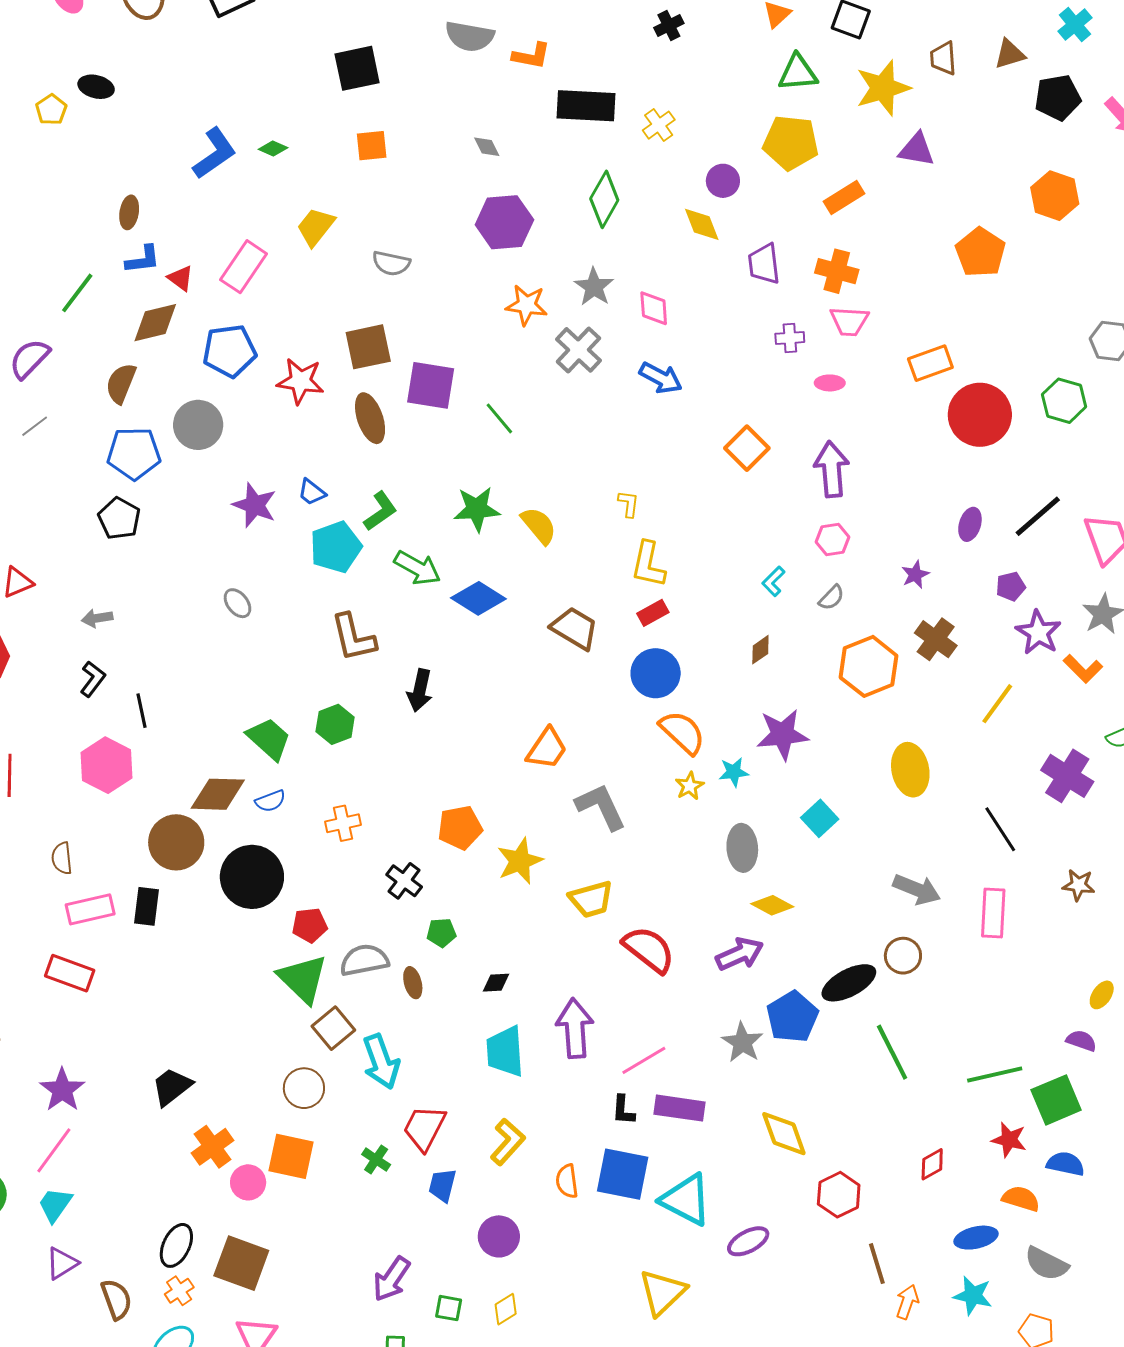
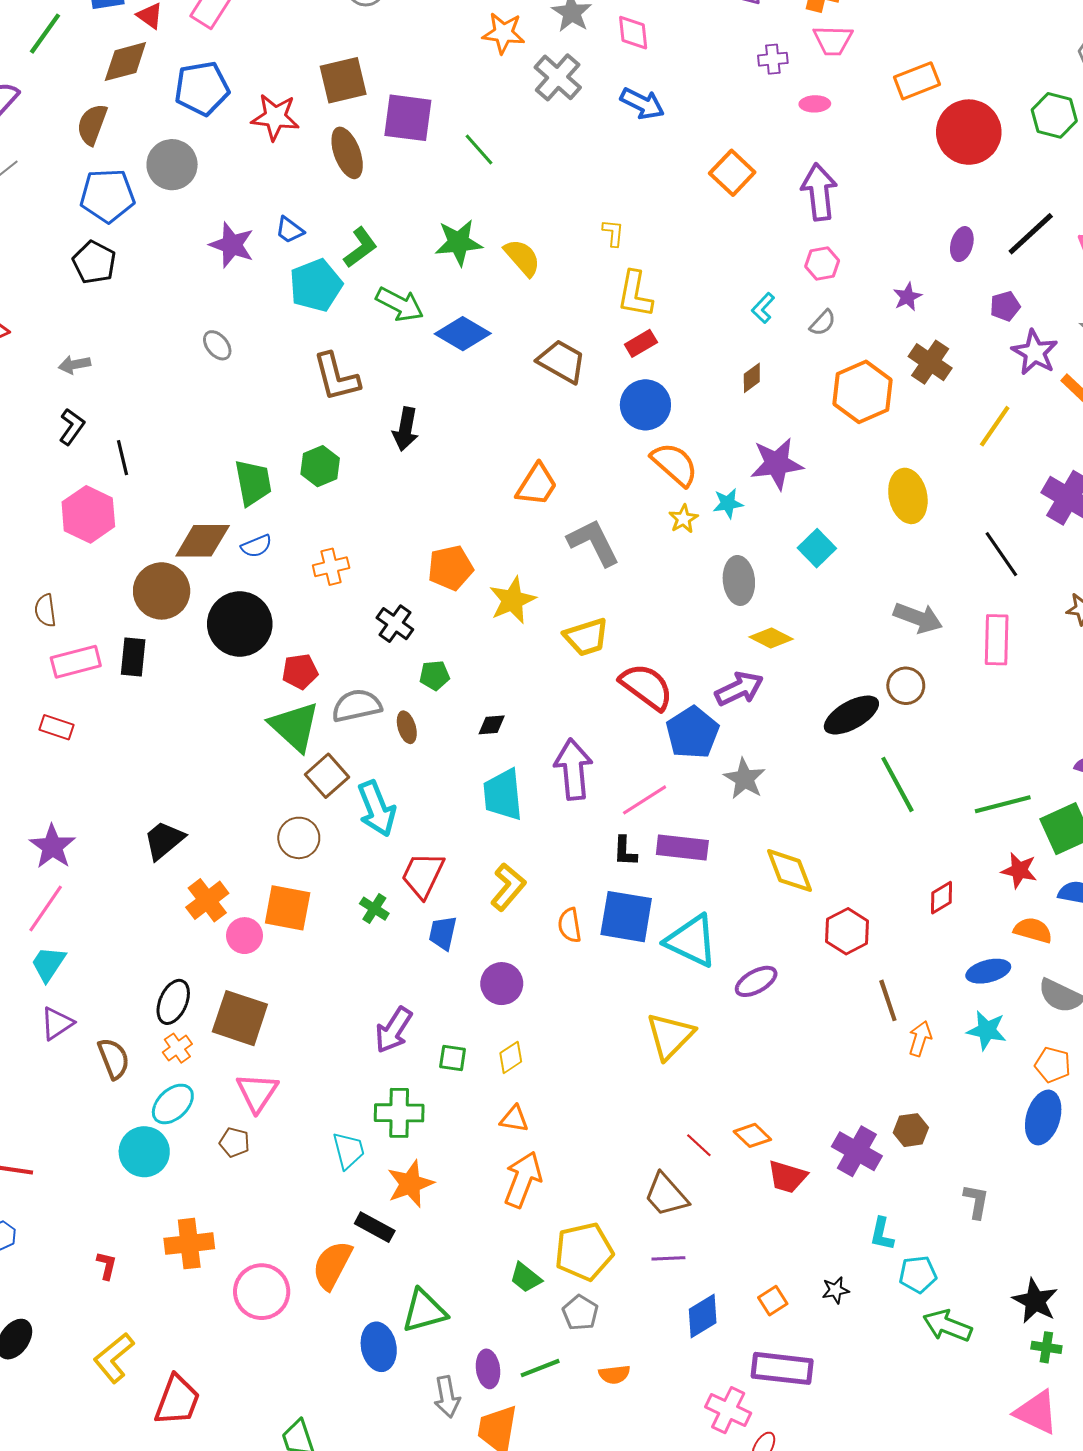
green trapezoid: (269, 739) -> (253, 483), turned 39
red rectangle: (70, 973) -> (57, 727), size x0.7
blue pentagon: (792, 1017) -> (692, 733), moved

